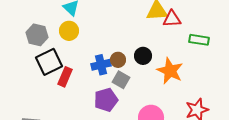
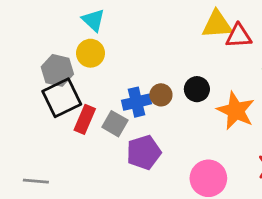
gray hexagon: (37, 35) -> (57, 70), moved
gray square: (121, 80) -> (115, 124), moved

